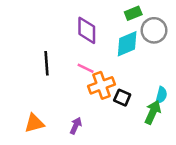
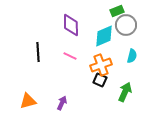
green rectangle: (133, 13) -> (117, 11), moved
orange cross: (101, 85) -> (101, 65), moved
cyan semicircle: (161, 95) -> (132, 56), moved

